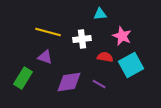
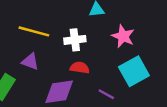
red semicircle: (105, 57) -> (80, 68), moved
purple line: (99, 84) -> (106, 94), moved

